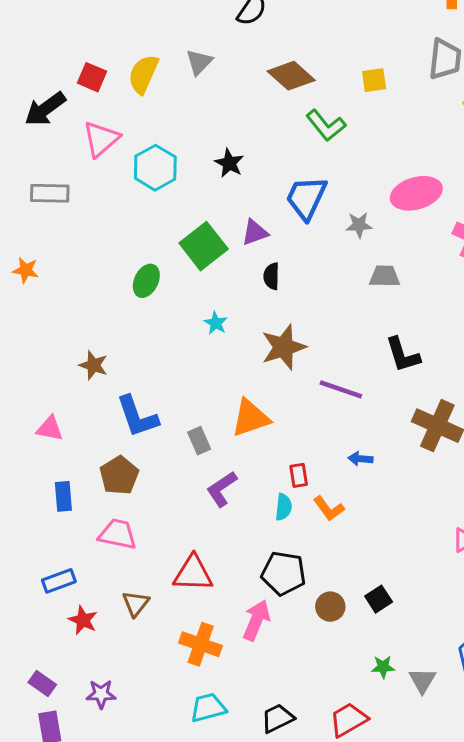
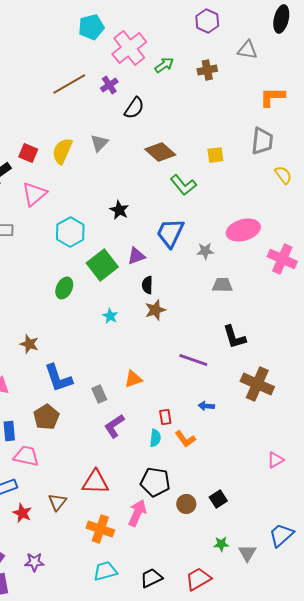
cyan hexagon: (155, 168) -> (70, 232), moved
brown star: (284, 347) -> (155, 310), moved, size x0.7
orange triangle: (250, 418) -> (133, 379), size x0.7
pink trapezoid: (118, 534) -> (26, 456), moved

